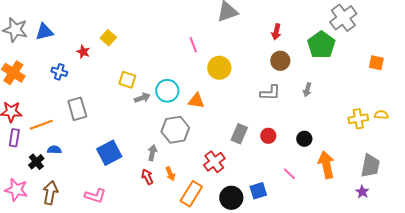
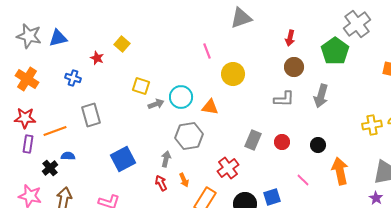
gray arrow: (307, 90) -> (321, 96), size x1.6

